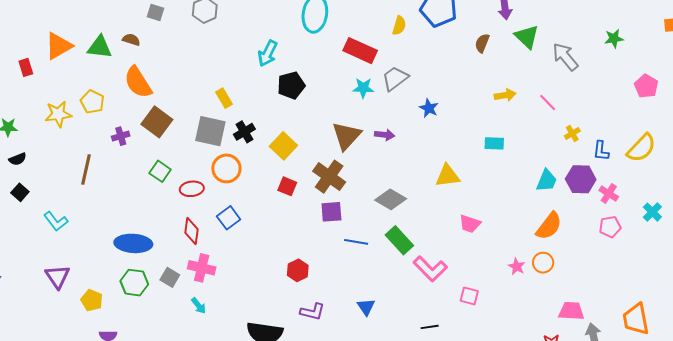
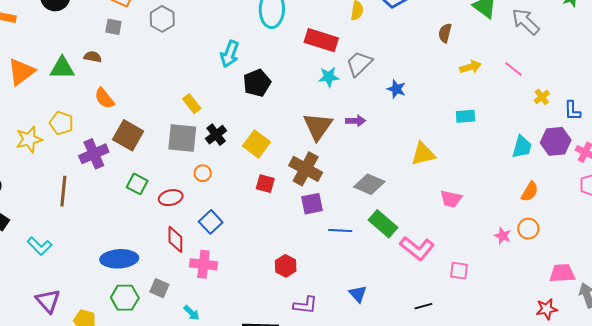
brown semicircle: (482, 43) -> (445, 33), moved
orange semicircle: (138, 82) -> (104, 98), size x0.7
purple cross: (121, 136) -> (94, 154), size x1.6
orange circle: (226, 168) -> (203, 173), size x0.6
orange semicircle: (549, 226) -> (530, 192), size x0.7
pink cross: (202, 268) -> (203, 264), moved

